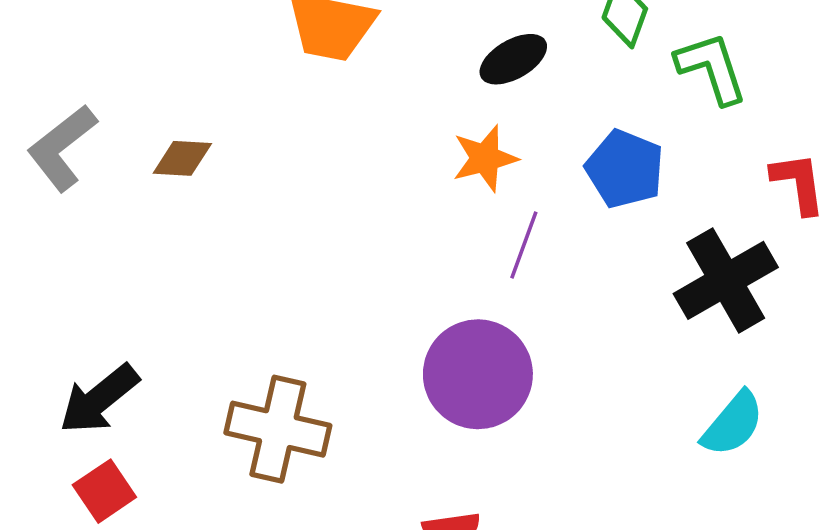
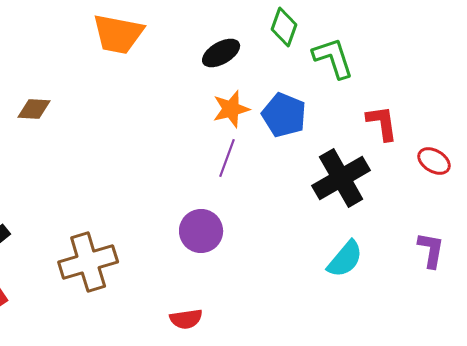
orange star: (485, 158) -> (231, 109), moved
purple circle: (478, 374) -> (201, 231), size x0.7
brown cross: (278, 429) -> (88, 262), turned -30

